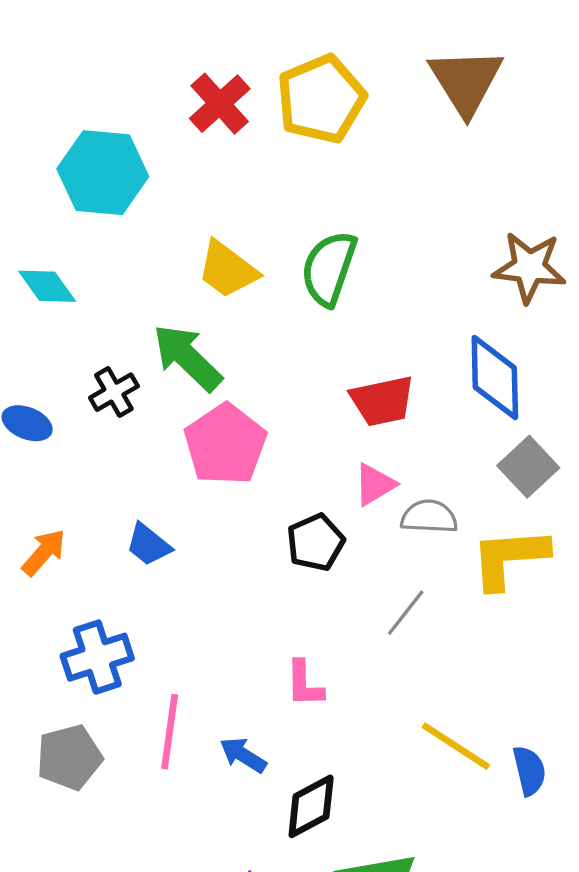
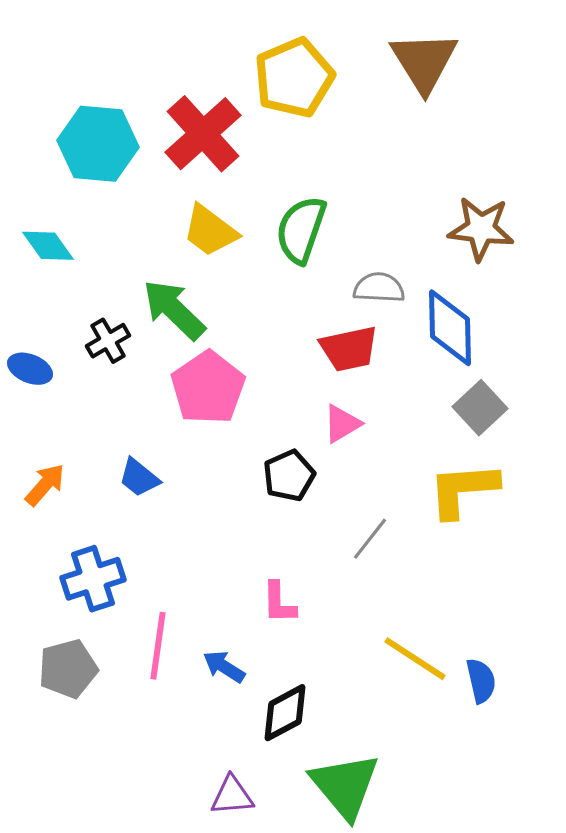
red cross: (220, 104) -> (203, 134), moved, size x1.4
gray semicircle: (429, 517) -> (379, 288), moved

